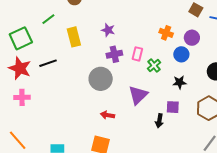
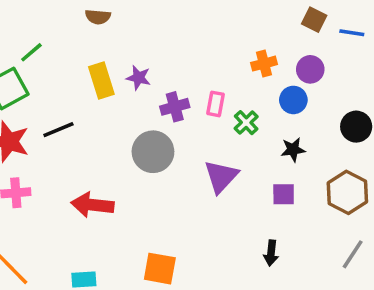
green line: (48, 19) -> (31, 52), moved
purple star: (108, 30) -> (139, 78), moved
orange cross: (166, 33) -> (264, 64), turned -32
red arrow: (107, 115) -> (92, 205), moved, size x1.6
black arrow: (159, 121) -> (271, 253), moved

